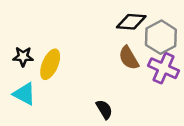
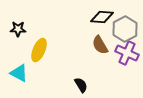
black star: (23, 57) -> (18, 29), moved

